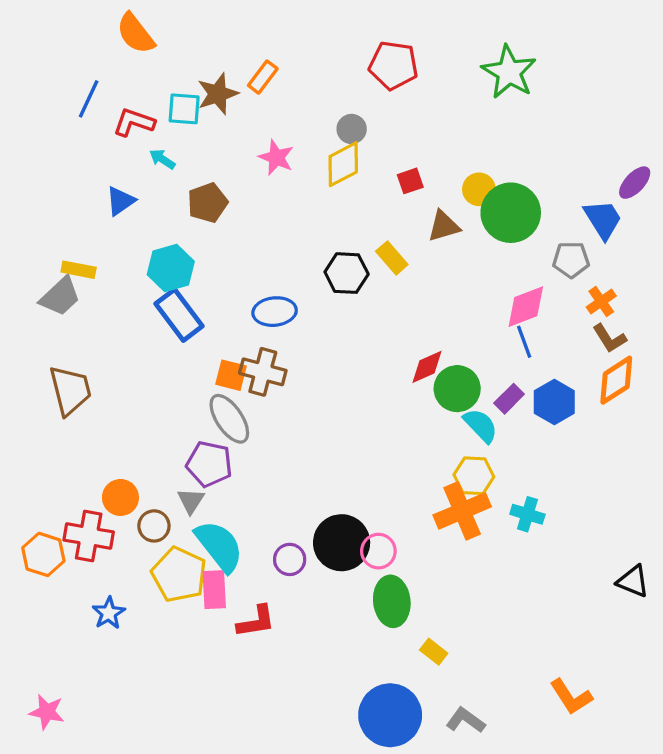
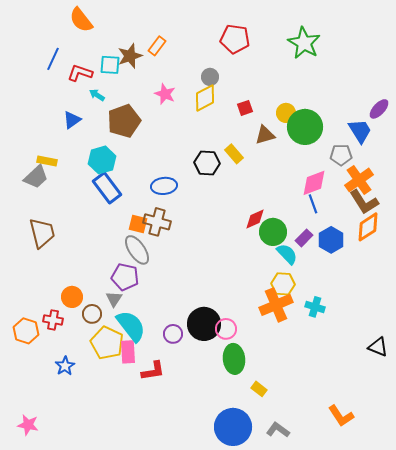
brown pentagon: (208, 203) -> (124, 121), size x1.4
orange cross: (601, 302) -> (359, 180), size x1.6
brown L-shape: (610, 338) -> (364, 202), size x1.4
red cross: (89, 536) -> (53, 320), size x0.7

